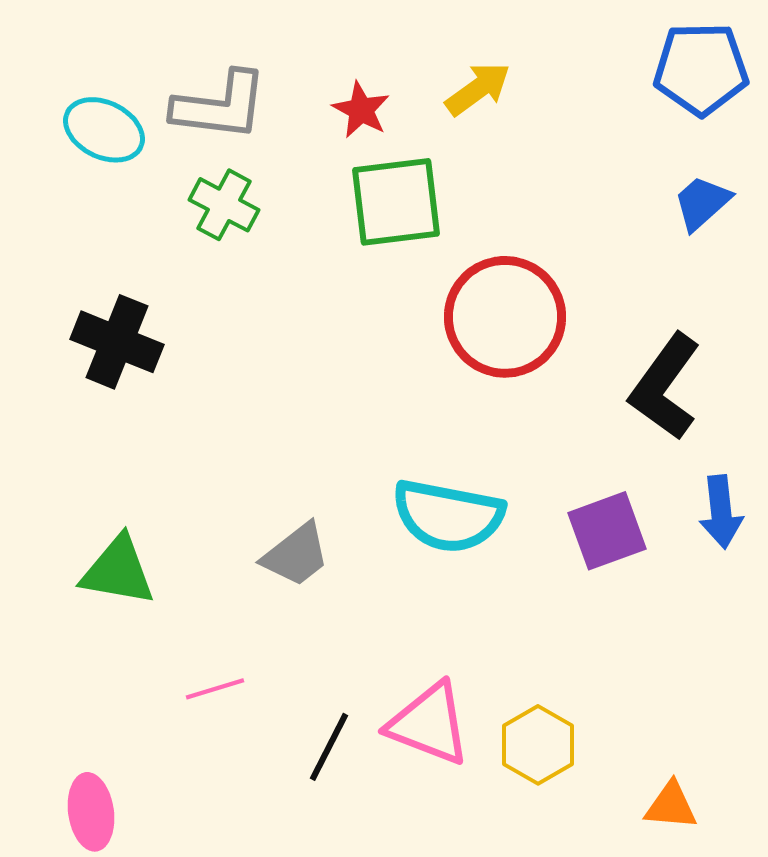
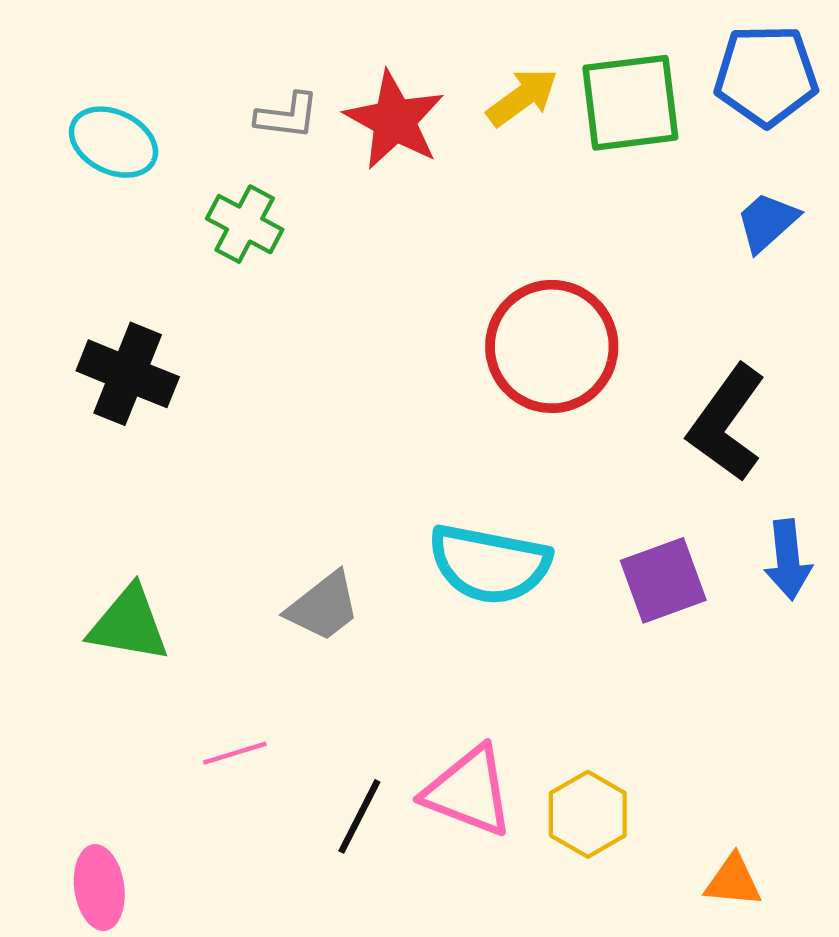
gray L-shape: (220, 106) -> (287, 116), moved, size x0.6
red star: (361, 110) -> (394, 120), size x1.6
green square: (396, 202) -> (630, 103), moved

